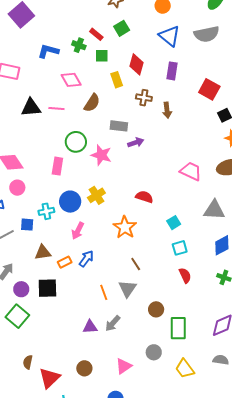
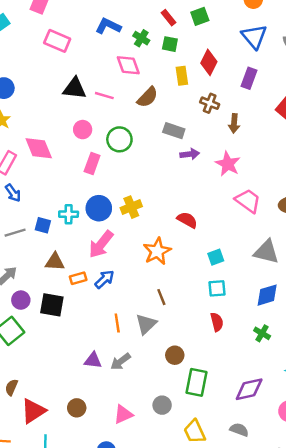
green cross: (79, 45) -> (141, 38), moved
pink star: (101, 155) -> (228, 164), moved
pink circle: (17, 188) -> (83, 130), moved
pink arrow: (78, 231) -> (101, 244), size x1.4

